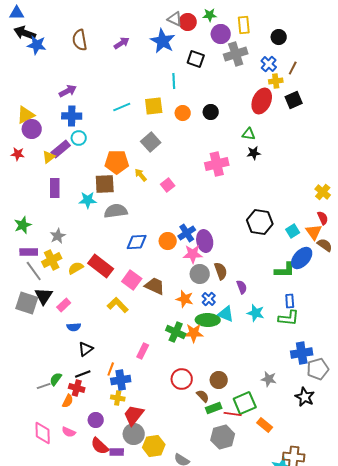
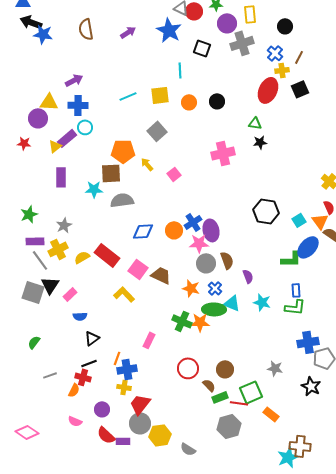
yellow triangle: (26, 115) -> (49, 102), moved, turned 30
green semicircle: (56, 379) -> (34, 342), moved
pink diamond: (43, 433) -> (27, 432), moved, turned -55

